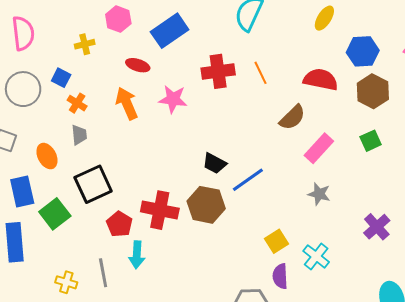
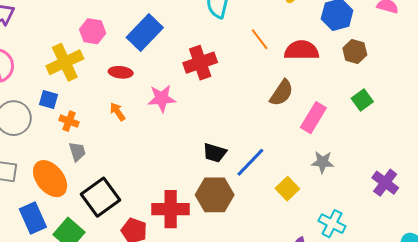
yellow cross: (85, 44) -> (65, 62), size x1.8
orange line: (261, 73) -> (260, 39), moved
brown hexagon: (373, 91) -> (355, 52), size x0.7
orange arrow: (127, 103) -> (117, 112), size x0.6
orange ellipse: (47, 156) -> (50, 179), size x1.5
yellow square: (277, 241) -> (287, 189), moved

